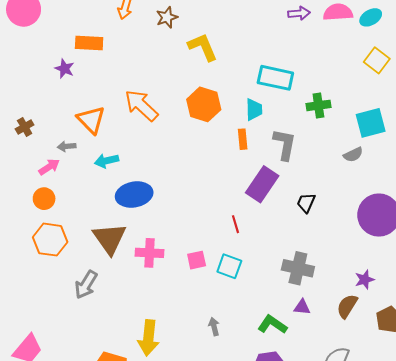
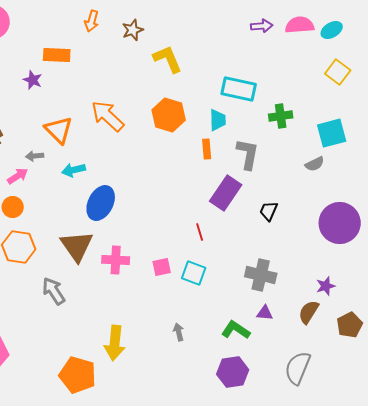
blue ellipse: (134, 195) -> (101, 203), turned -52
gray arrow: (86, 285) -> (54, 291), turned 116

